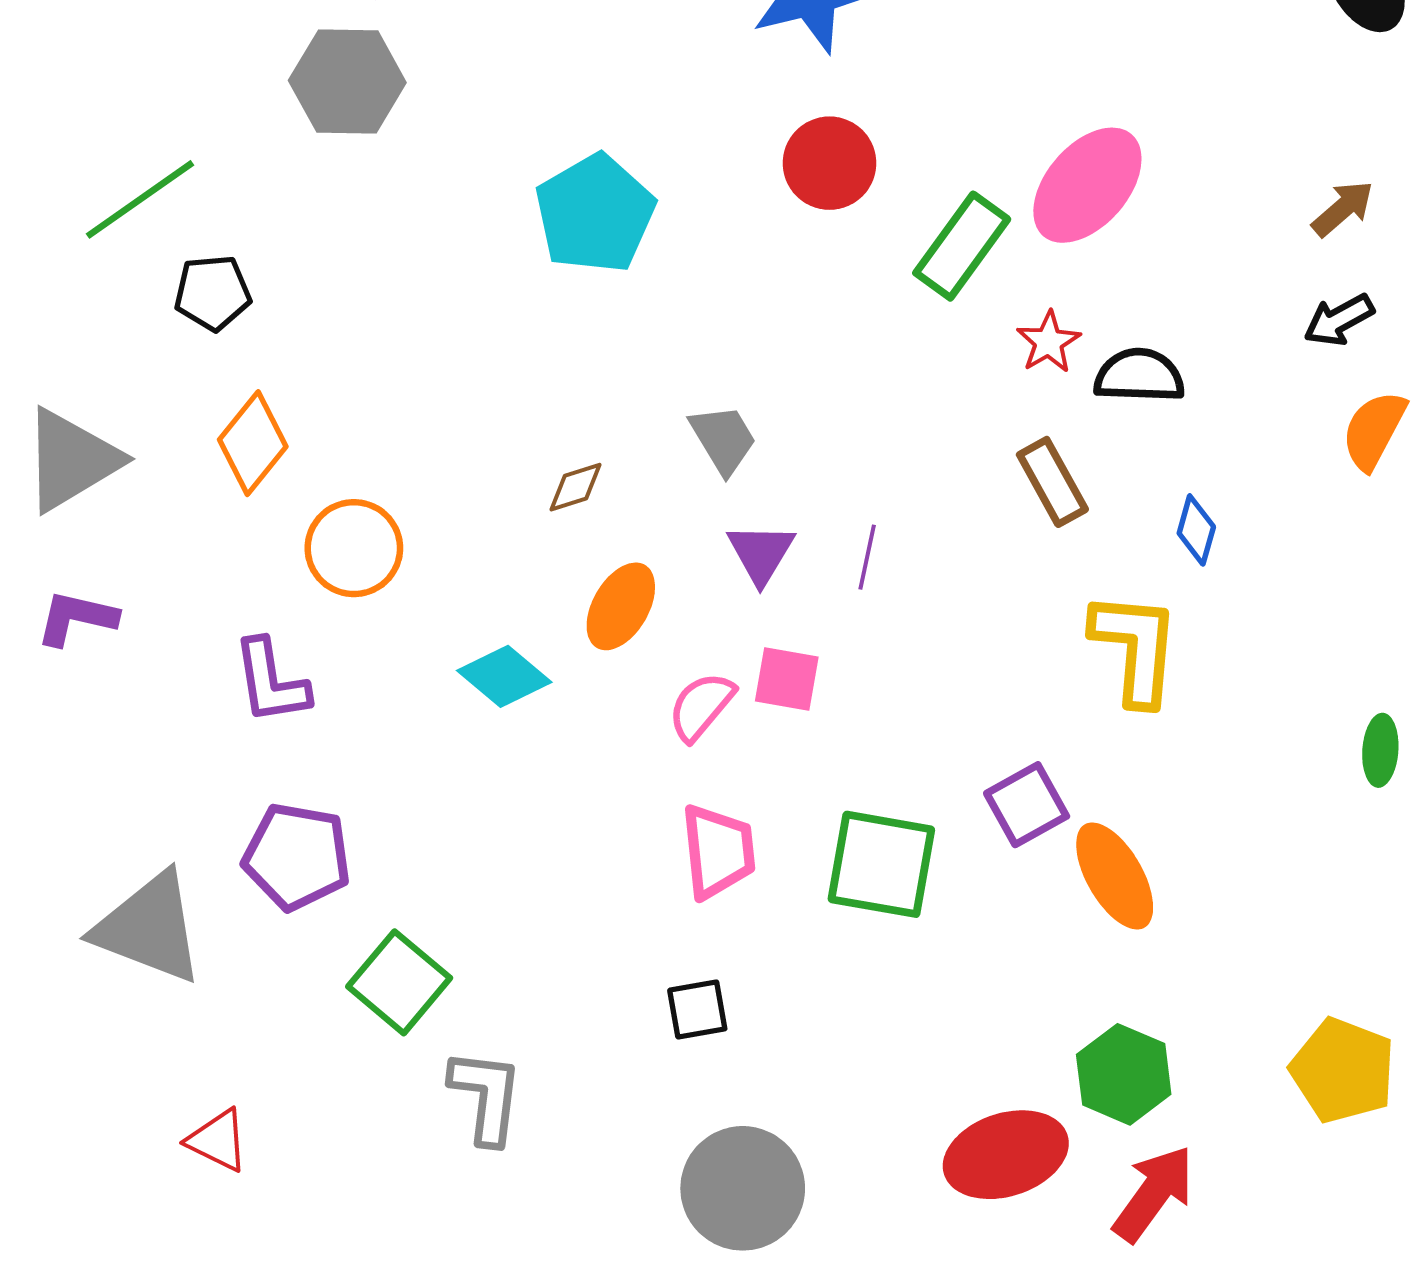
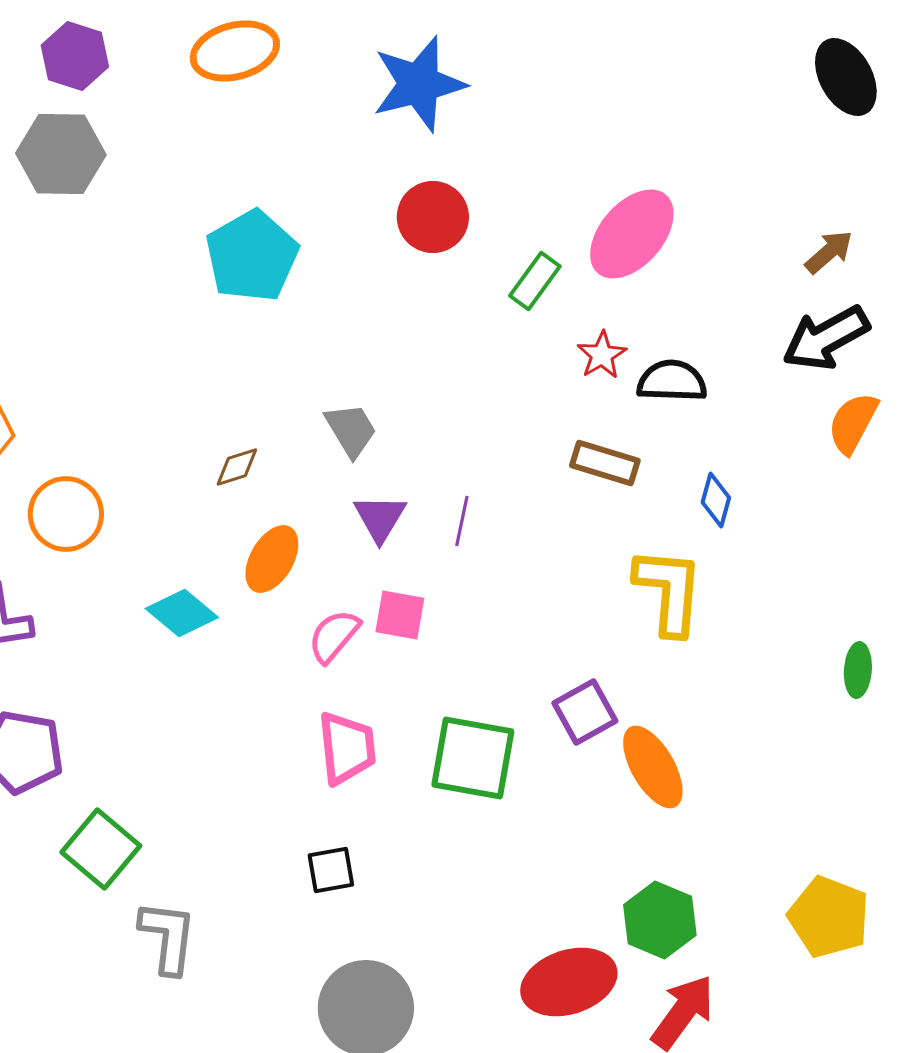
green rectangle: (962, 246) -> (535, 281), size x0.7
black arrow: (1339, 320) -> (826, 338), size x1.6
brown rectangle: (1052, 482) -> (605, 463), turned -44

